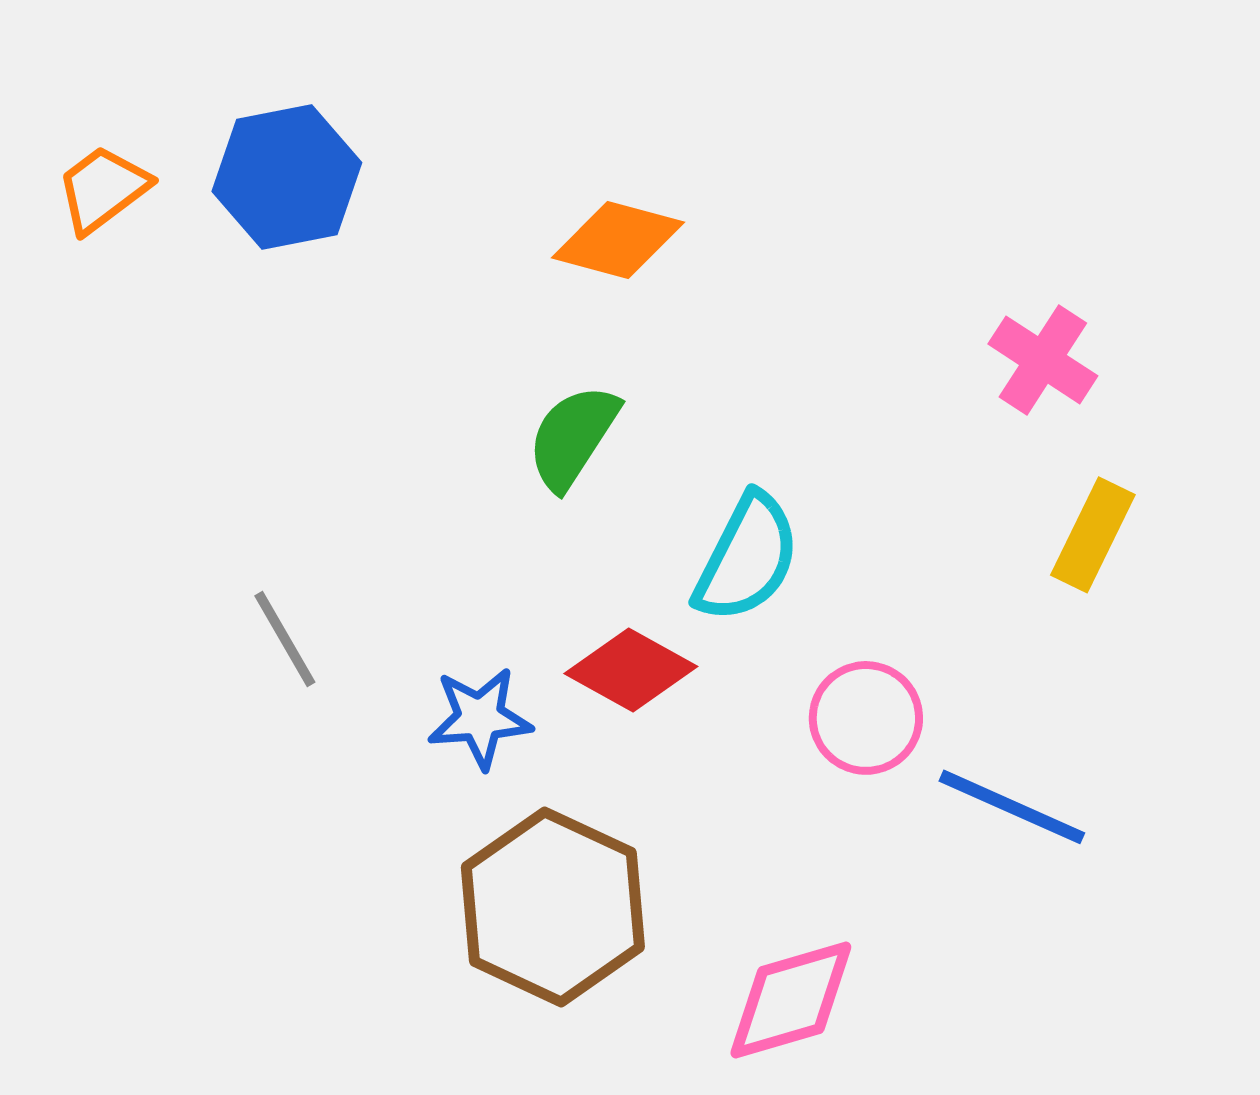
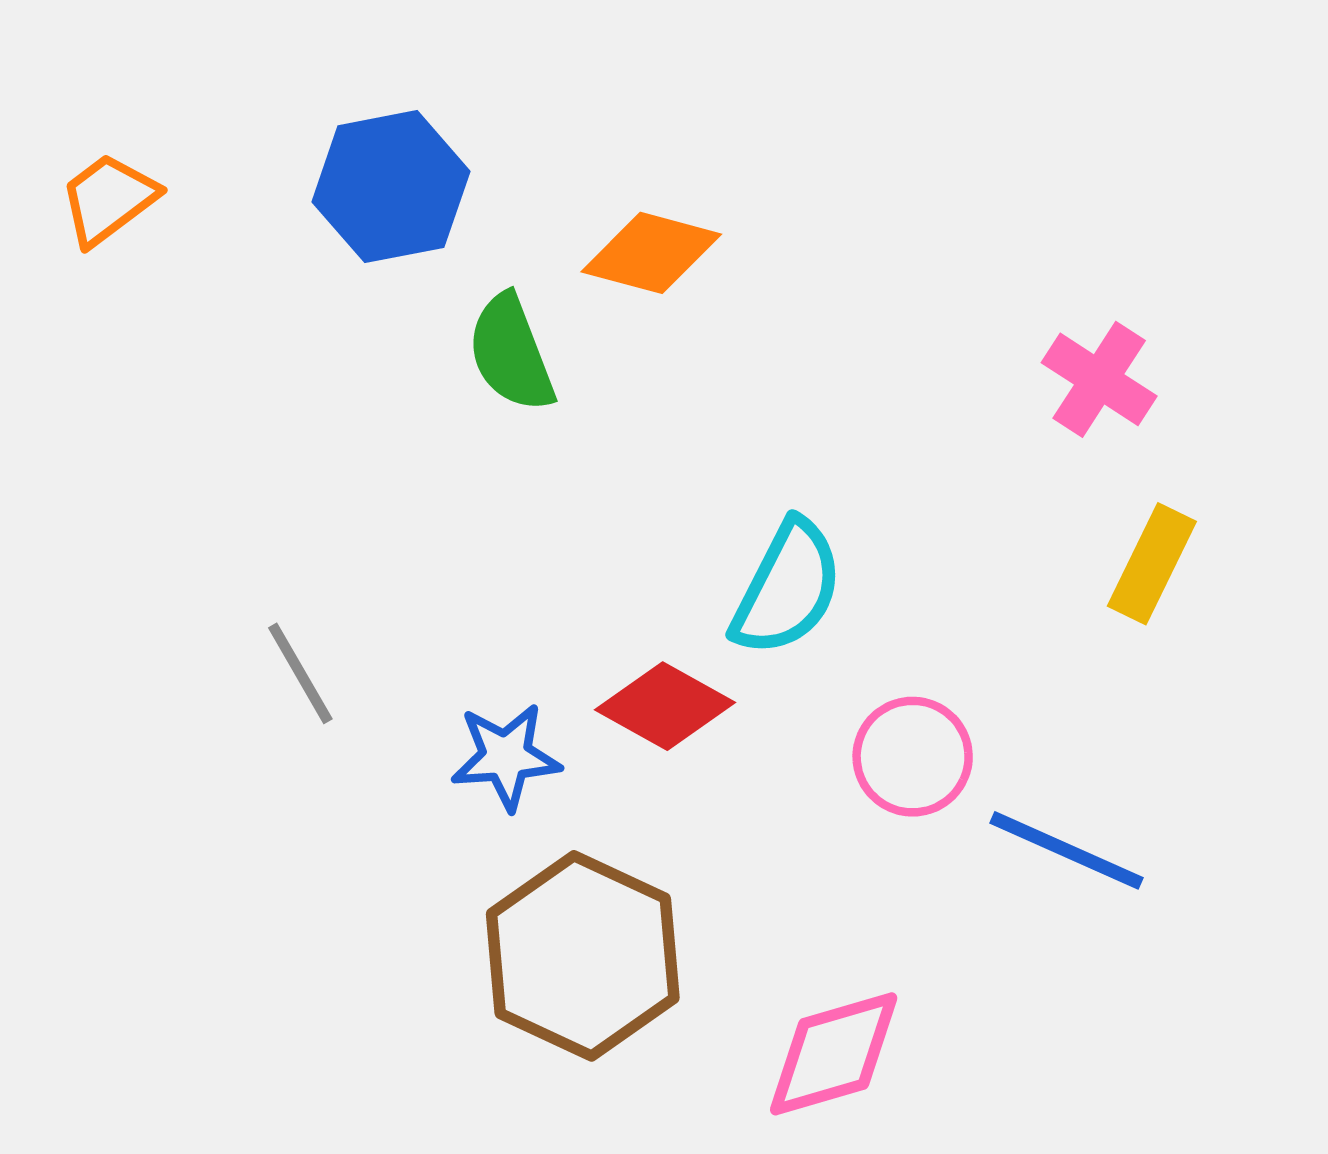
blue hexagon: (287, 177) -> (391, 187), moved
green semicircle: (573, 437) -> (511, 353), moved, turned -54

